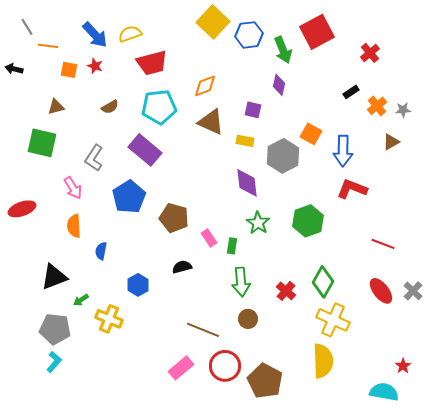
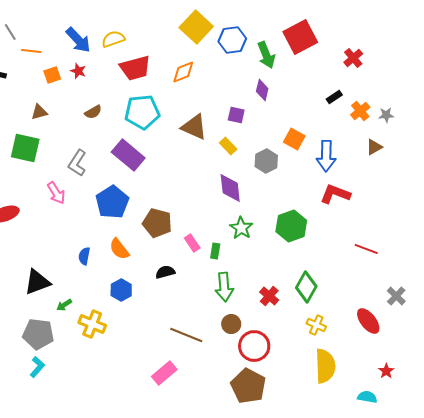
orange square: (69, 70) -> (52, 75), turned -30
orange diamond: (205, 86) -> (183, 72), moved
yellow rectangle: (245, 141) -> (228, 146), turned 36
gray hexagon: (283, 156) -> (266, 161), size x0.7
orange semicircle: (74, 226) -> (119, 249), moved, turned -35
red ellipse: (381, 291) -> (368, 321), moved
yellow cross: (333, 320) -> (316, 325), size x0.6
yellow semicircle: (323, 361) -> (325, 366), moved
red circle: (225, 366) -> (254, 346), moved
cyan semicircle: (384, 392) -> (367, 397), size x0.7

